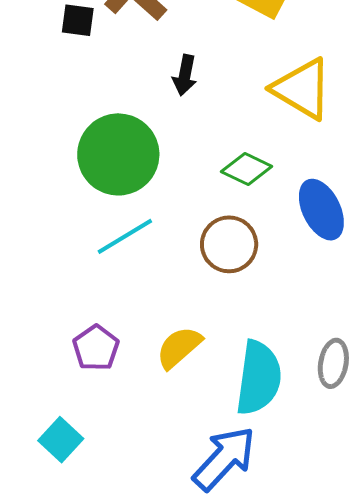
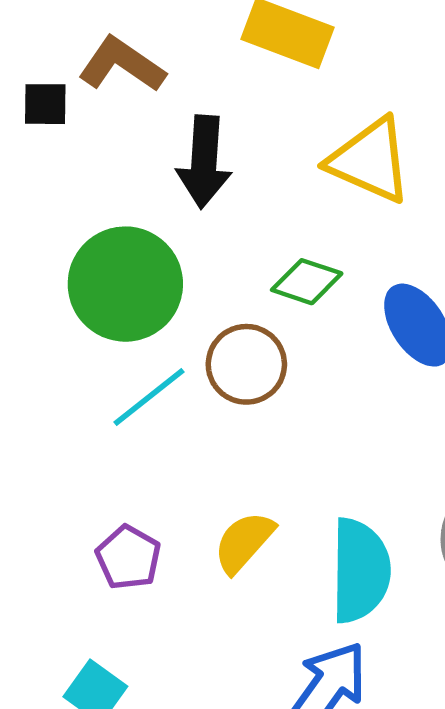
black arrow: (185, 75) -> (204, 162), size x1.6
brown circle: (229, 244) -> (246, 364), moved

